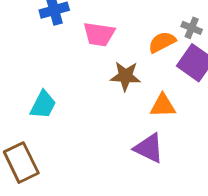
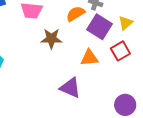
orange triangle: (163, 106) -> (89, 58), moved

